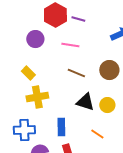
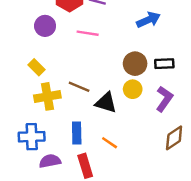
brown line: (76, 73) -> (79, 87), moved
yellow circle: (107, 105) -> (133, 89), moved
orange line: (97, 134) -> (110, 143), moved

